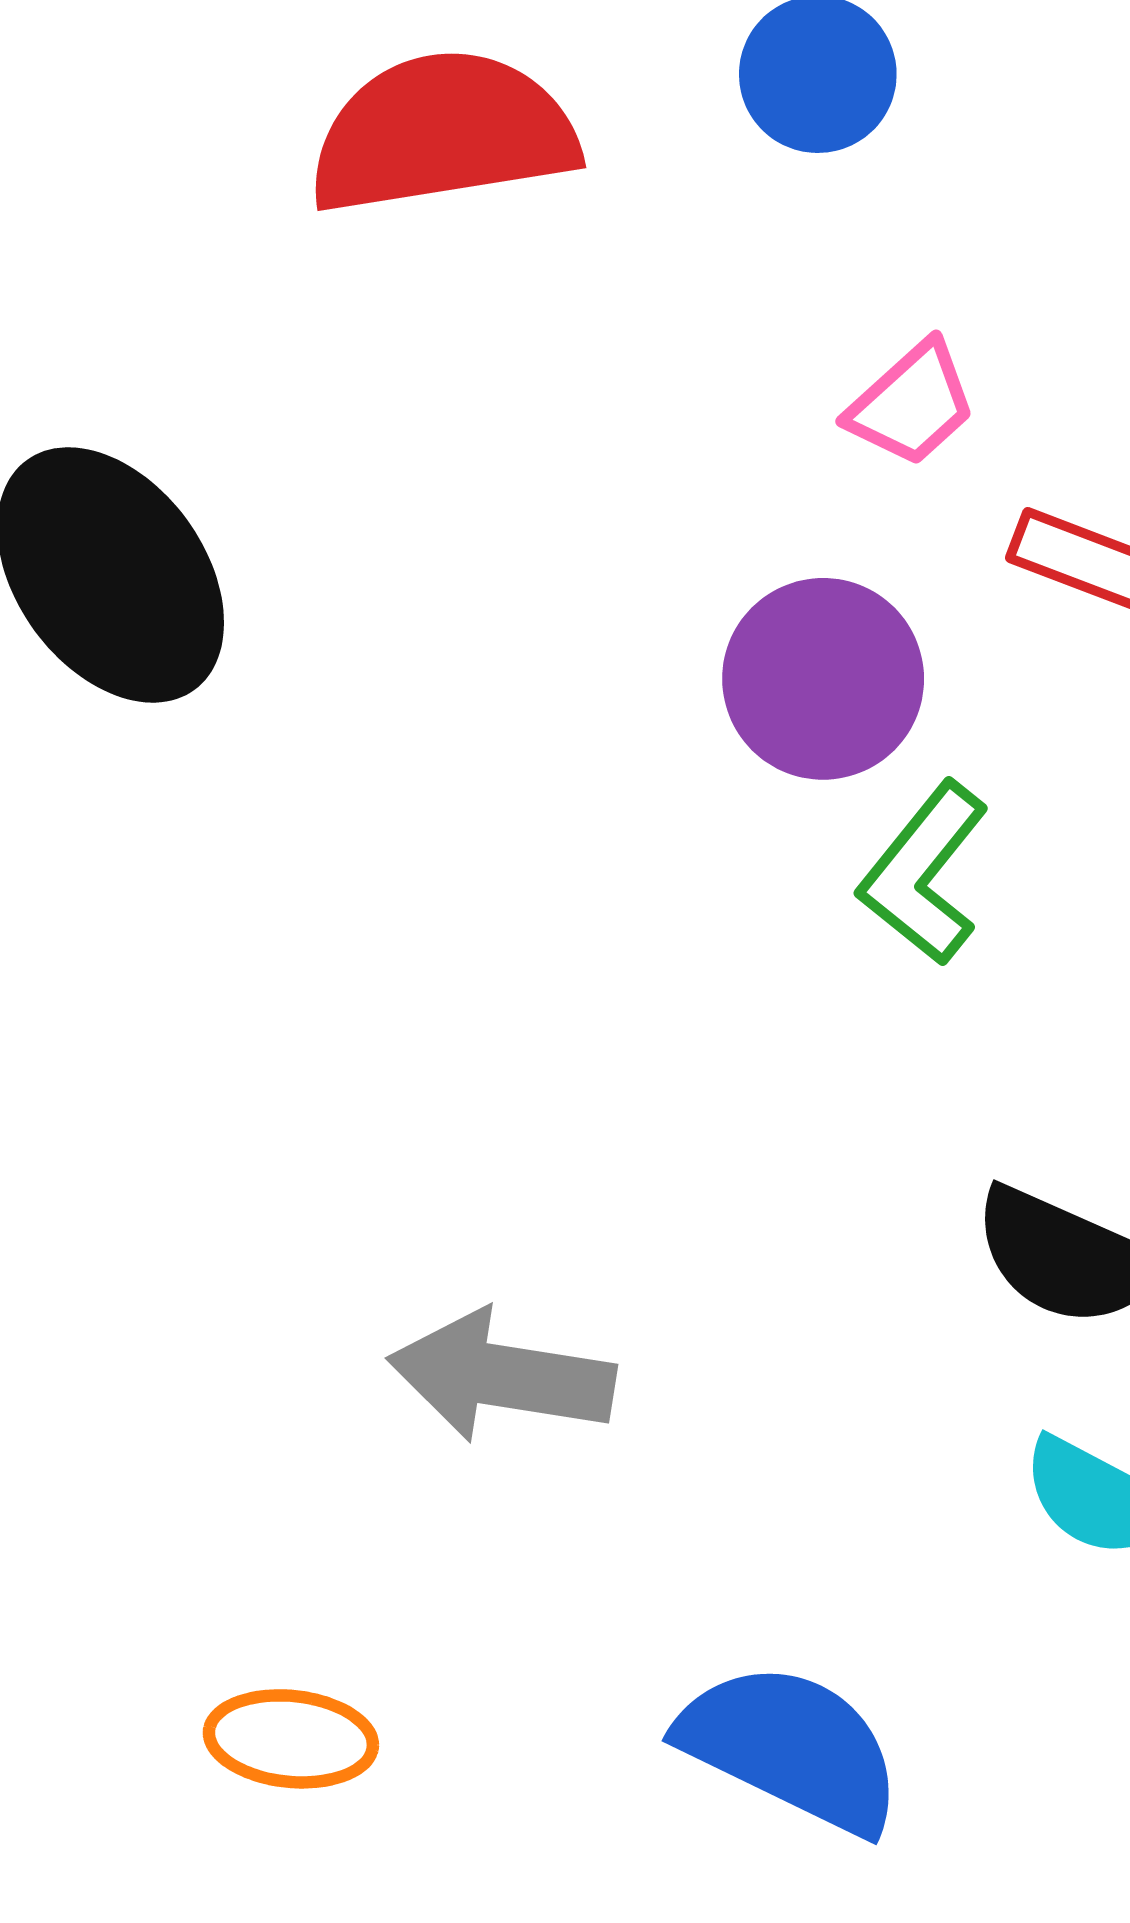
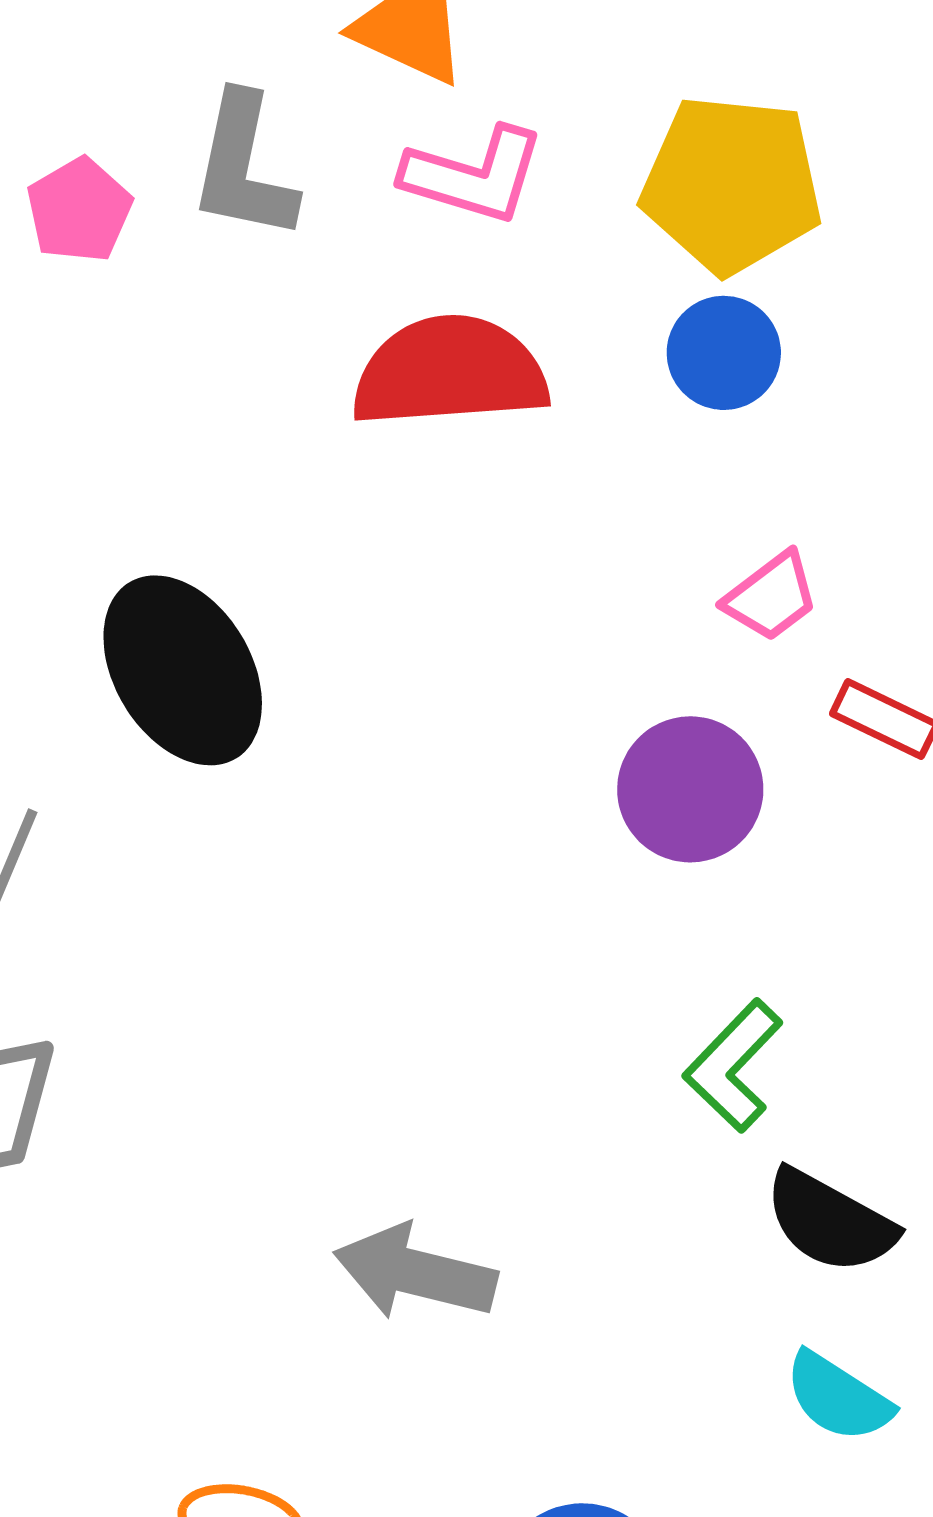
green L-shape: (924, 873) -> (733, 1066), moved

